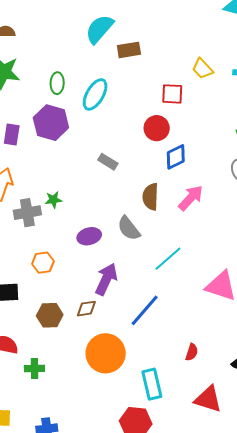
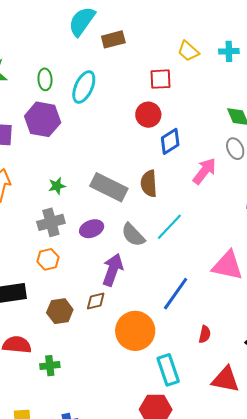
gray rectangle: (108, 162) -> (109, 187), moved, size x1.8
pink arrow: (191, 198) -> (205, 171), moved
green star: (53, 200) -> (57, 186), moved
gray cross: (27, 213) -> (51, 222), moved
gray semicircle: (129, 228) -> (133, 235), moved
cyan line: (168, 259) -> (169, 227), moved
blue line: (145, 310) -> (176, 294), moved
orange circle: (106, 353) -> (135, 331), moved

